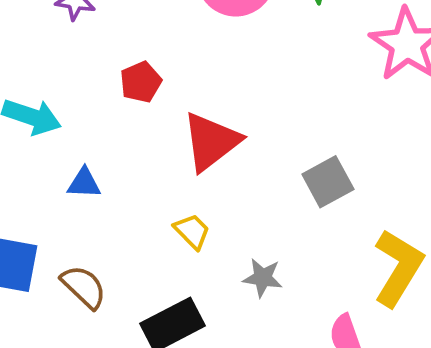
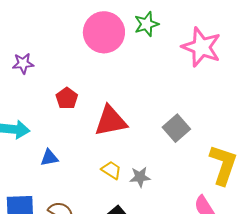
red triangle: (211, 142) -> (111, 121), turned 39
gray star: (263, 278) -> (140, 177), moved

